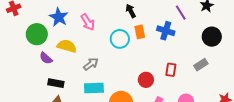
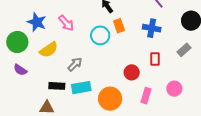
blue cross: (166, 31) -> (152, 28), moved
yellow semicircle: (67, 46) -> (49, 50), turned 138
purple semicircle: (46, 58) -> (20, 70), moved
black rectangle: (56, 83) -> (57, 86), moved

